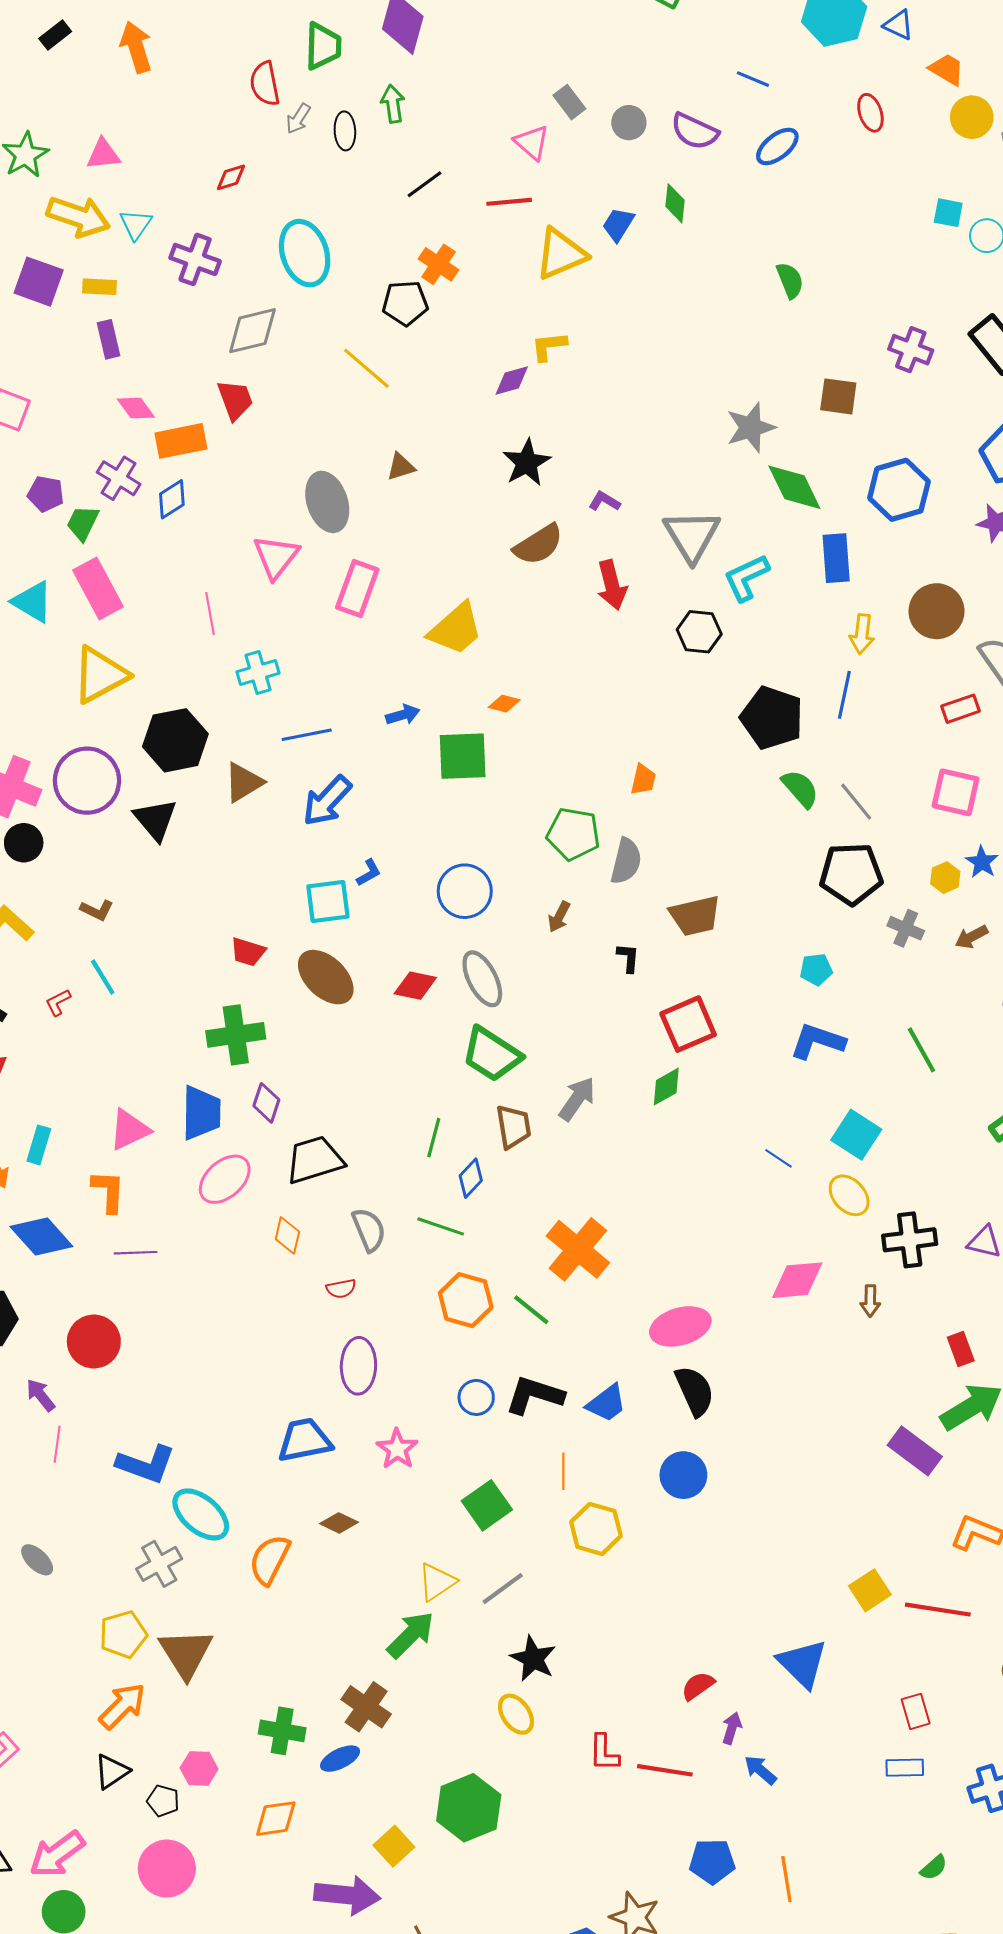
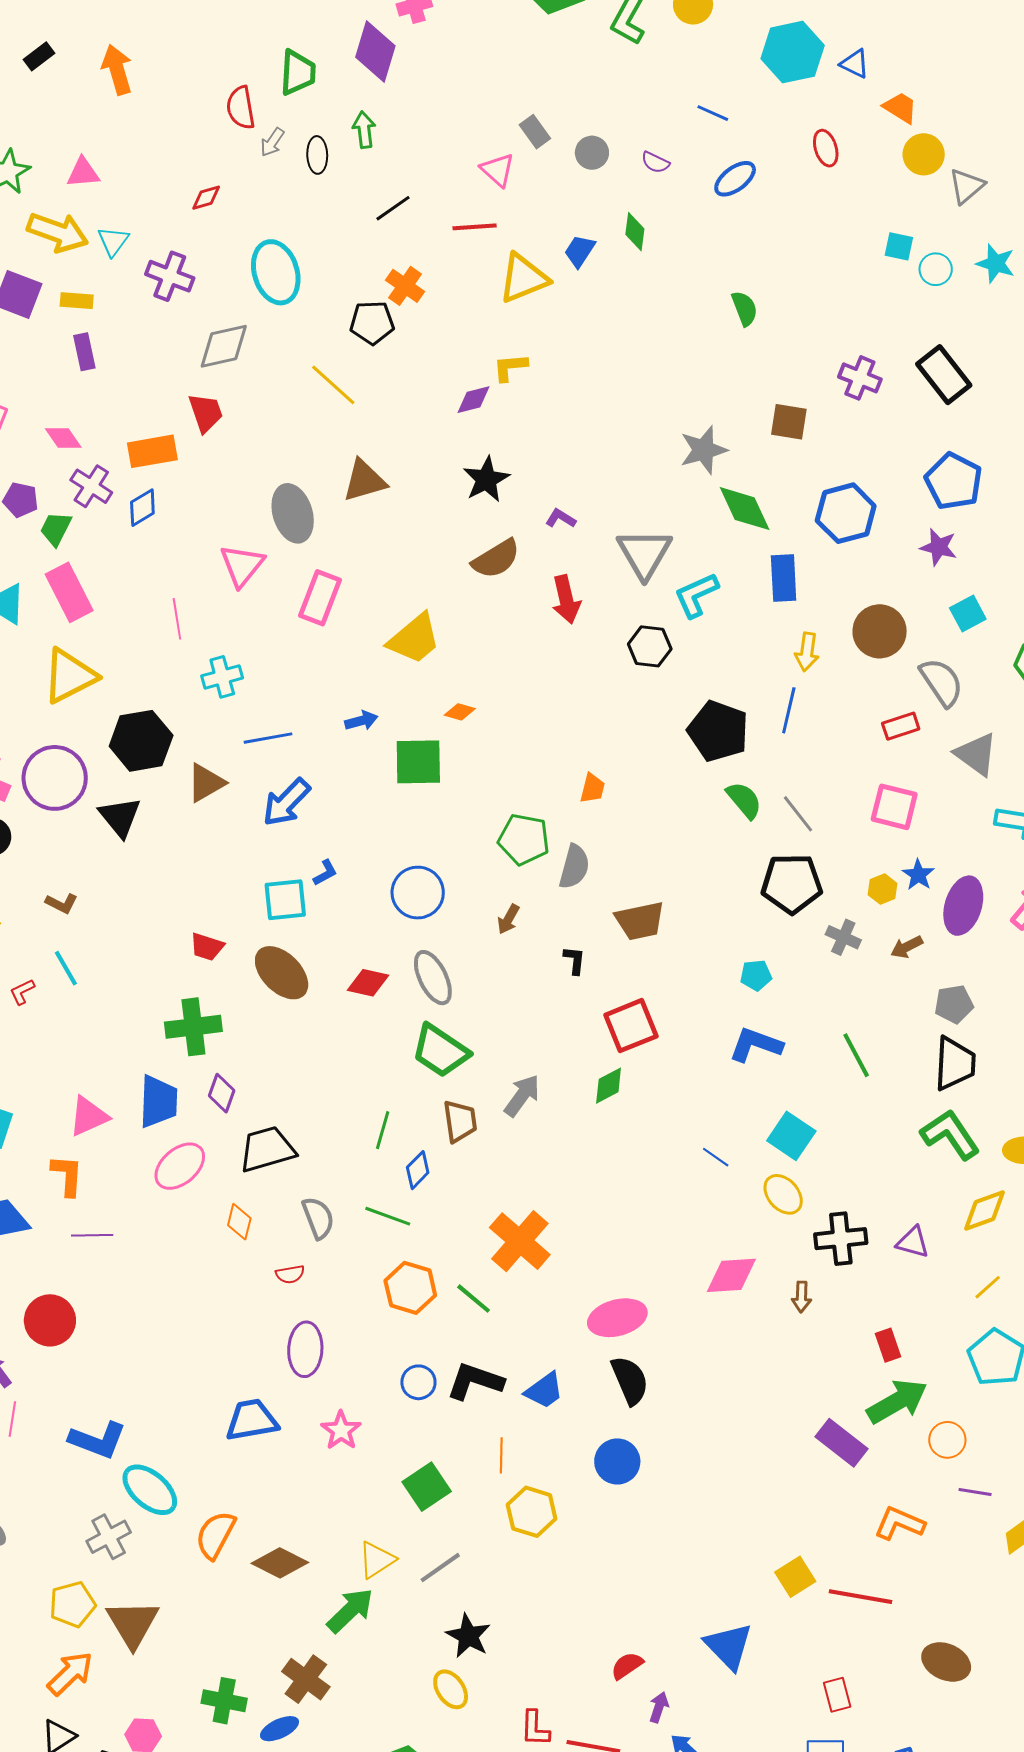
purple semicircle: (695, 131) -> (655, 162), size x0.6
pink diamond: (136, 408) -> (63, 438), moved
brown triangle: (401, 467) -> (364, 481), size x1.6
brown diamond: (339, 1523) -> (280, 1563), moved, size x1.5

